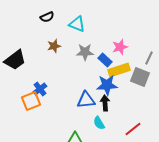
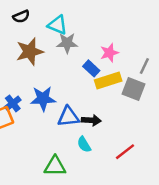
brown star: (54, 46) -> (30, 51), size x1.6
gray star: (85, 52) -> (67, 43), moved
blue star: (107, 85) -> (43, 99), moved
black arrow: (105, 103) -> (91, 120), turned 98

